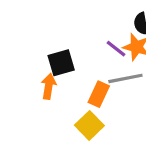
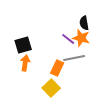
black square: (61, 63) -> (23, 45), moved

